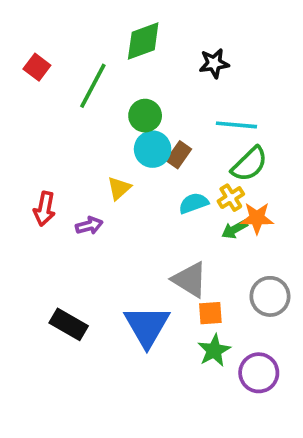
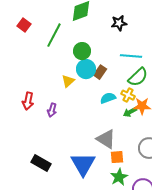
yellow triangle: (119, 188) -> (68, 81), moved
yellow cross: (231, 198) -> (128, 95), turned -32
purple arrow: (89, 226) -> (52, 110), turned 120

